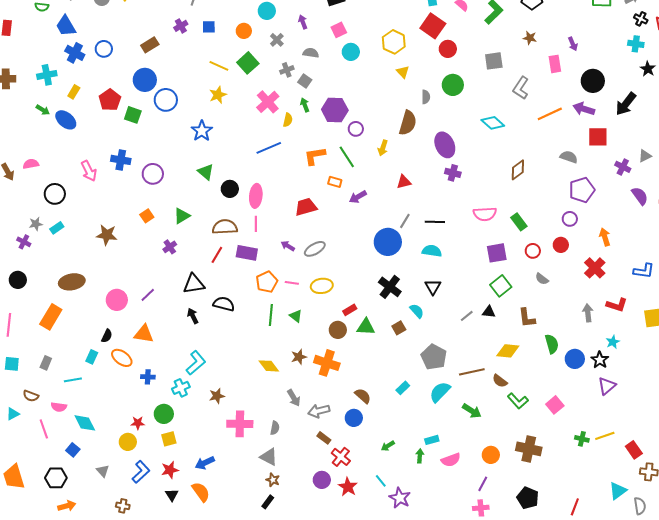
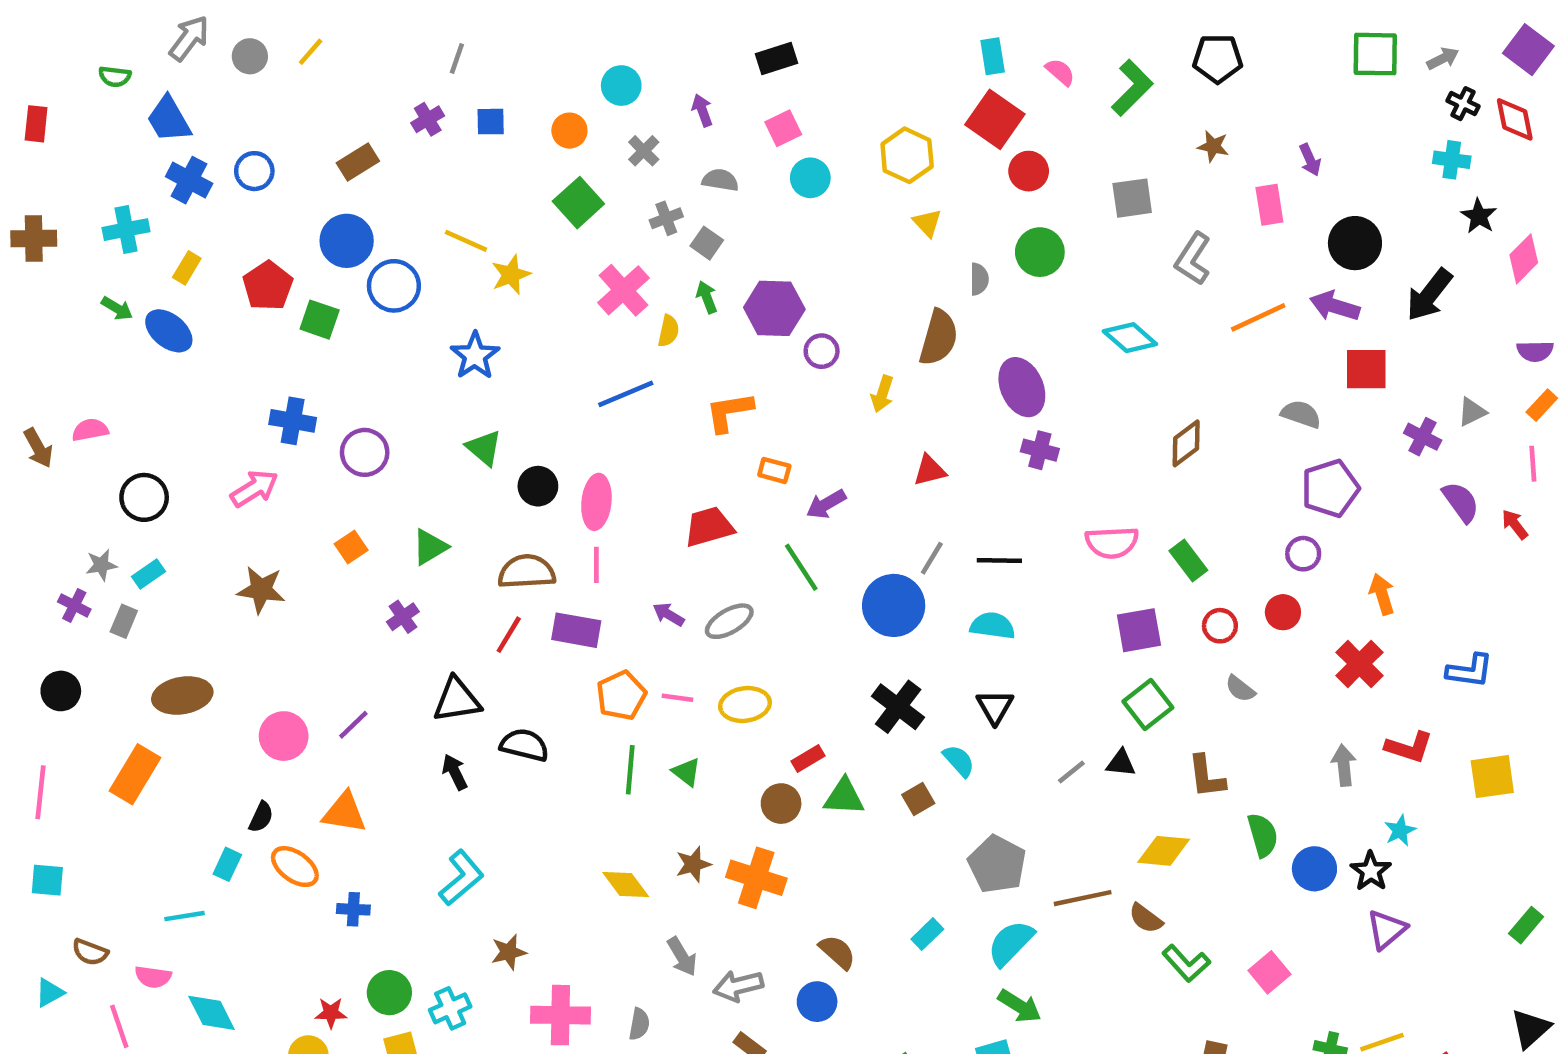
yellow line: (219, 66) -> (466, 241), moved
green line: (347, 157) -> (801, 567), moved
pink arrow: (89, 171) -> (254, 488), moved, turned -95
gray rectangle: (46, 363) -> (124, 621), moved
cyan cross: (181, 388) -> (450, 1008), moved
green arrow: (472, 411) -> (1020, 1006), moved

